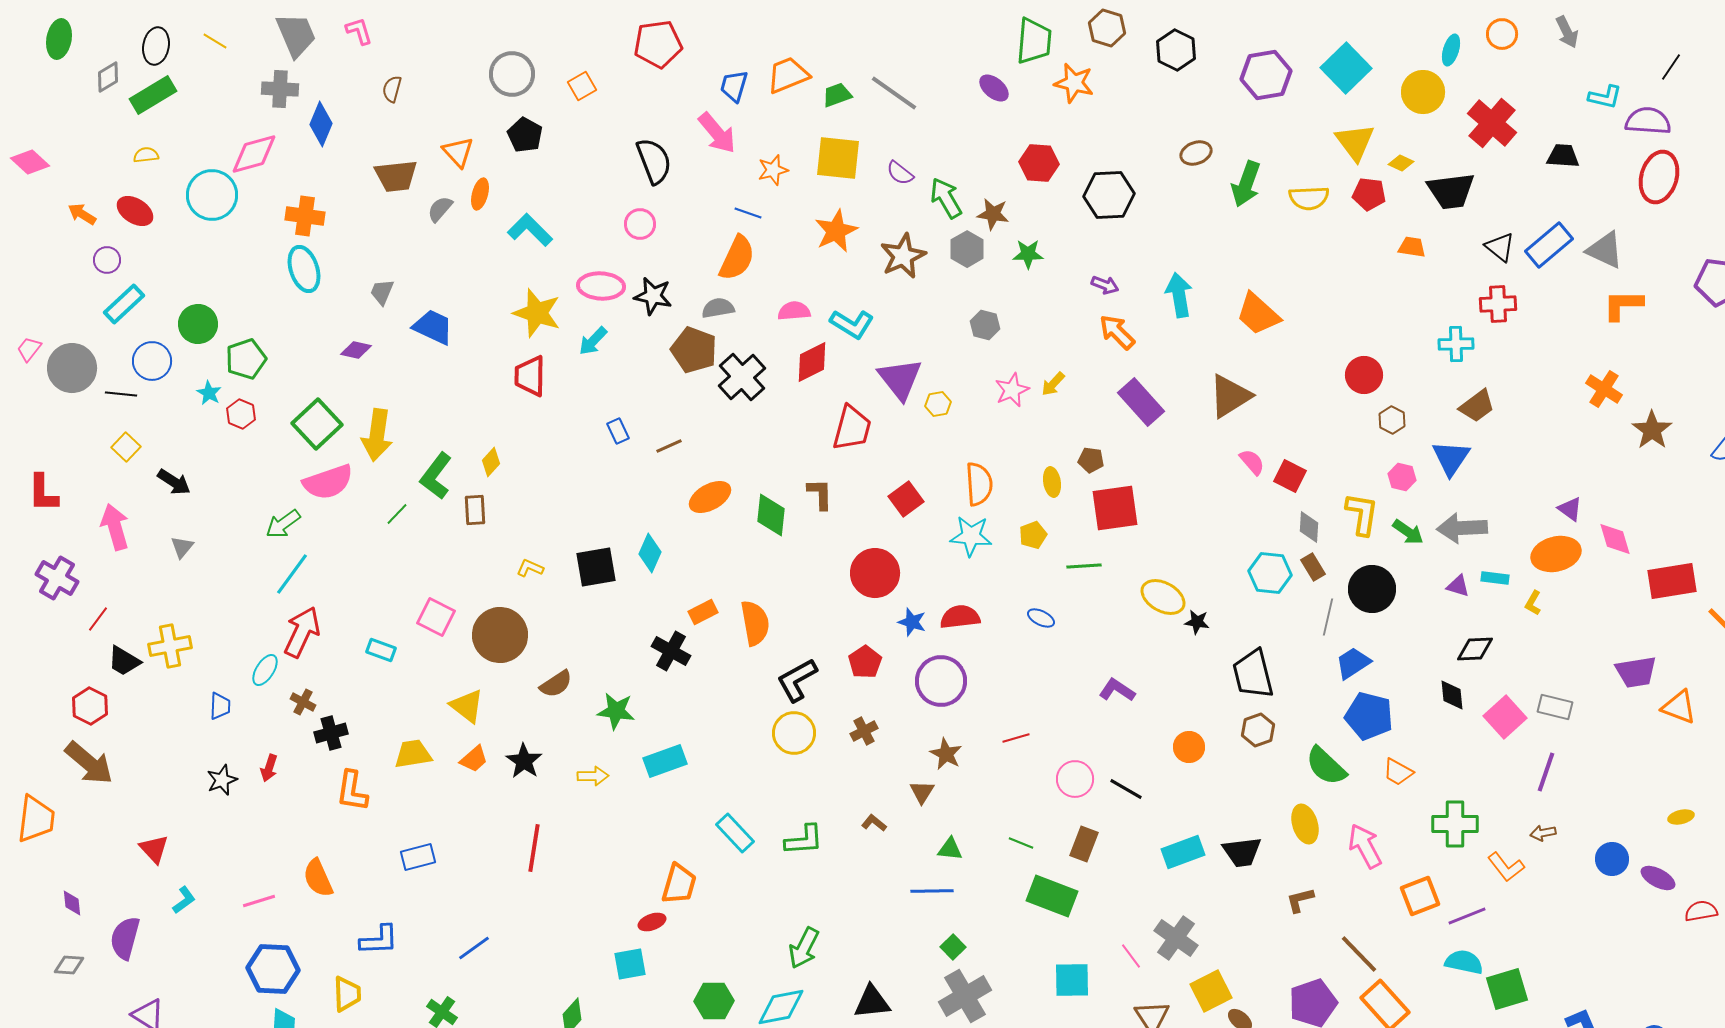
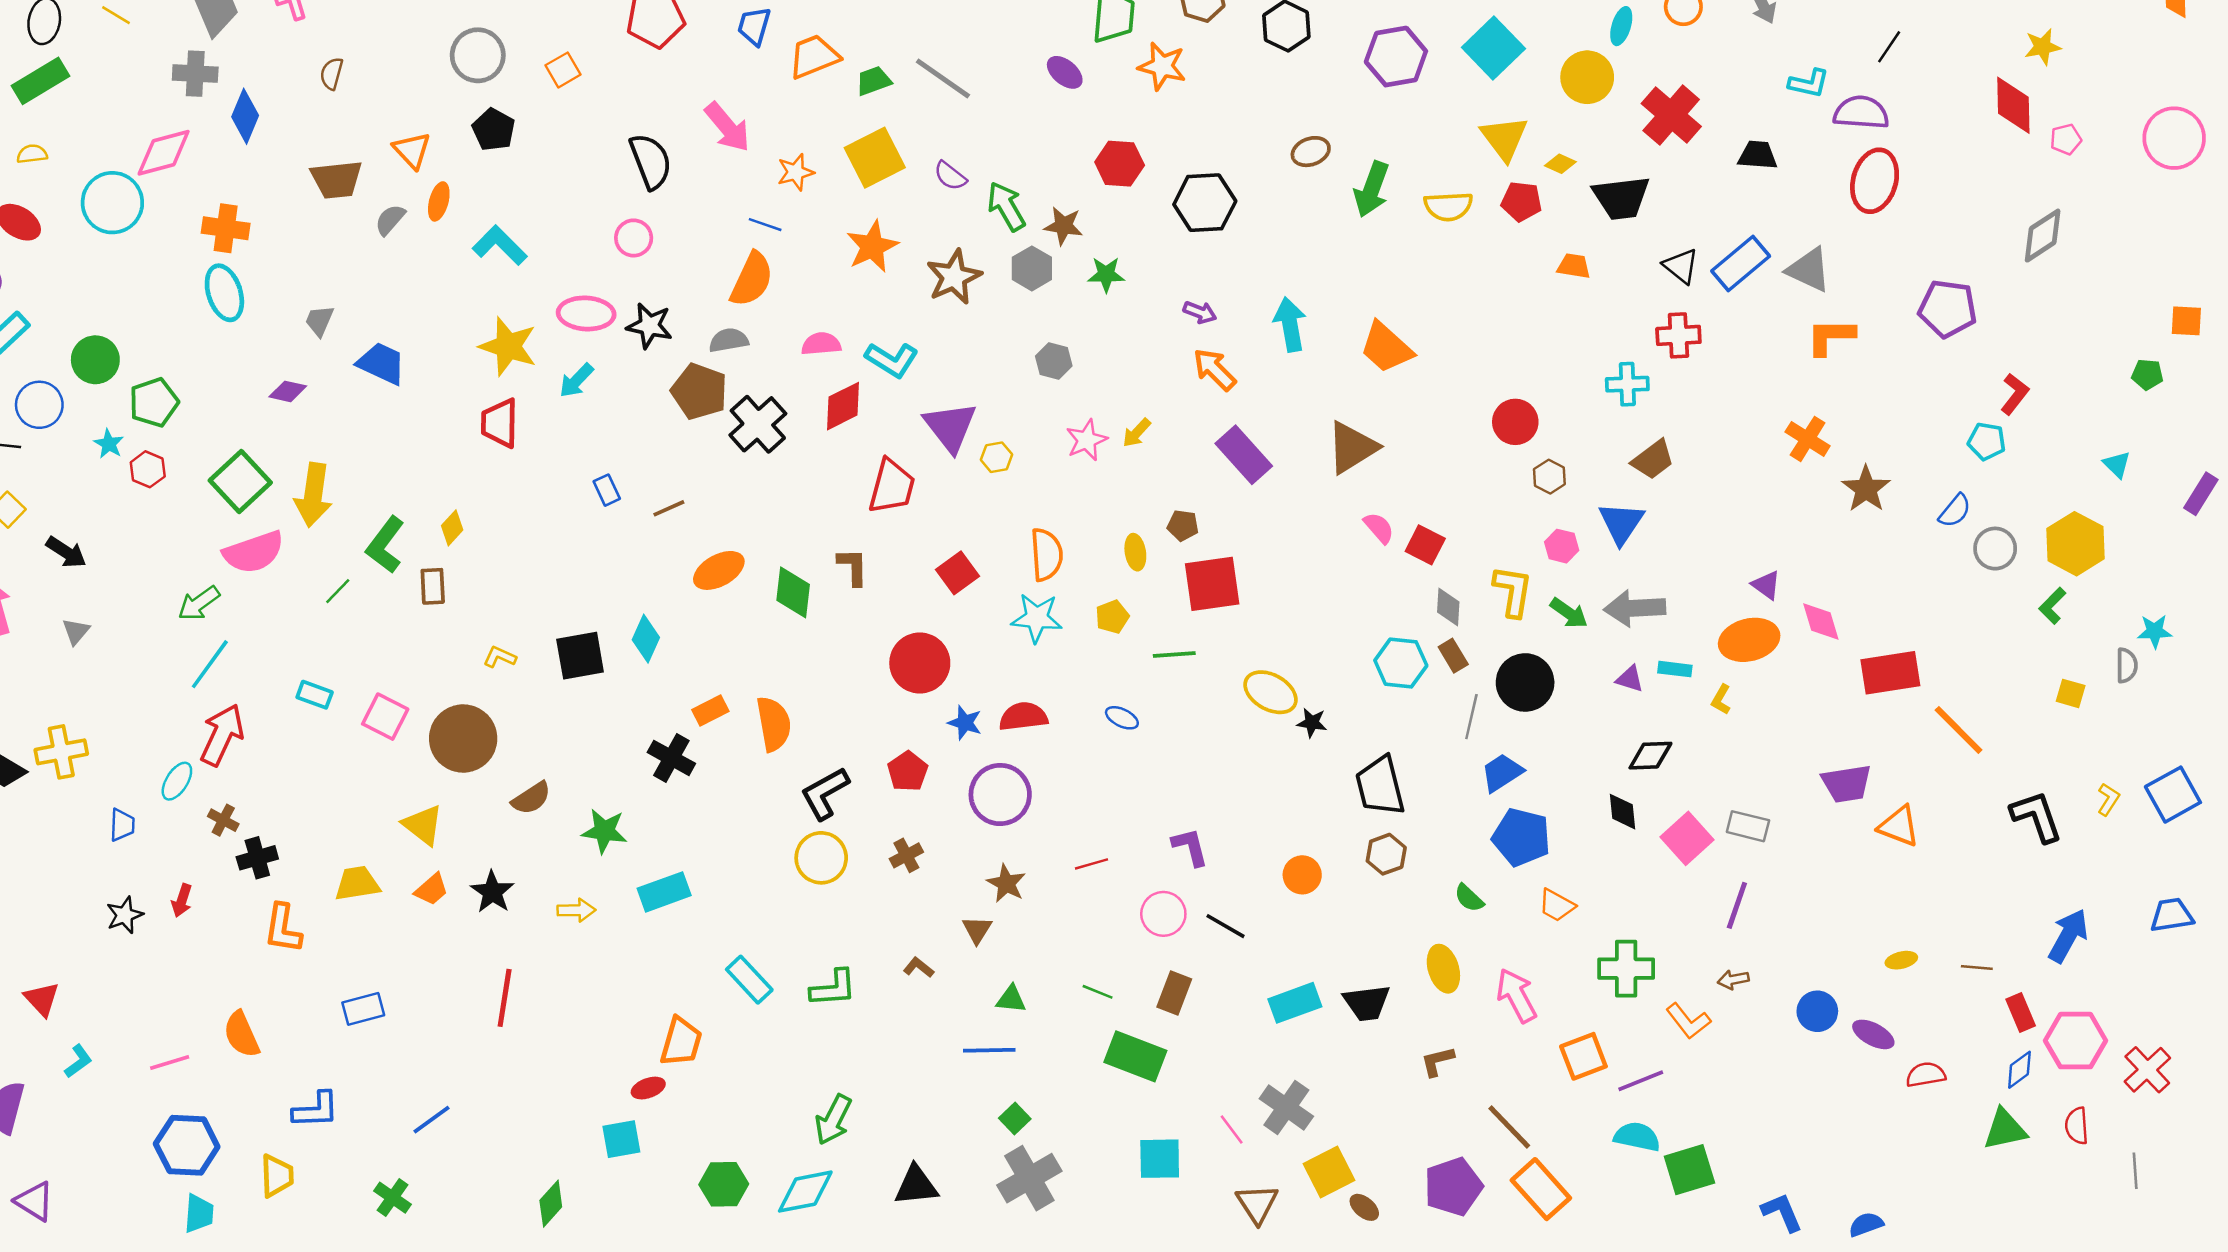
blue trapezoid: (734, 86) -> (754, 26), moved
yellow square: (838, 158) -> (875, 158), turned -33
cyan rectangle: (381, 650) -> (315, 695), moved
purple L-shape: (1117, 690) -> (1190, 847), moved, turned 42
green semicircle: (1326, 766) -> (1469, 898), size x0.6

